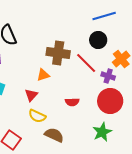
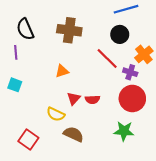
brown cross: (58, 53) -> (69, 30), moved
red triangle: (31, 95) -> (74, 98), moved
green star: (102, 132) -> (124, 131), turned 30

